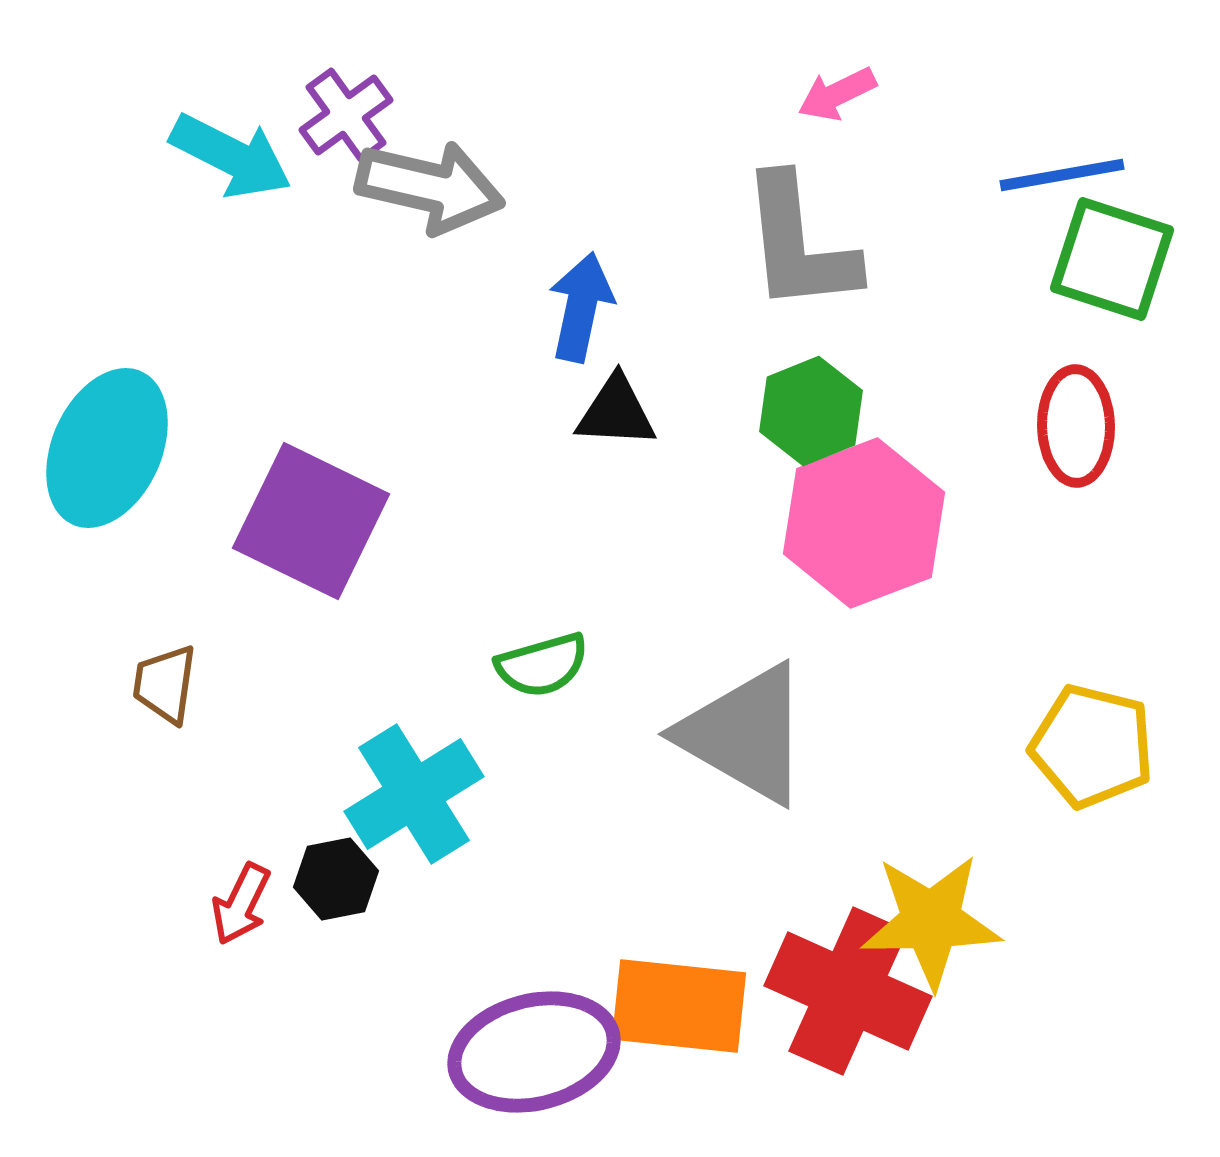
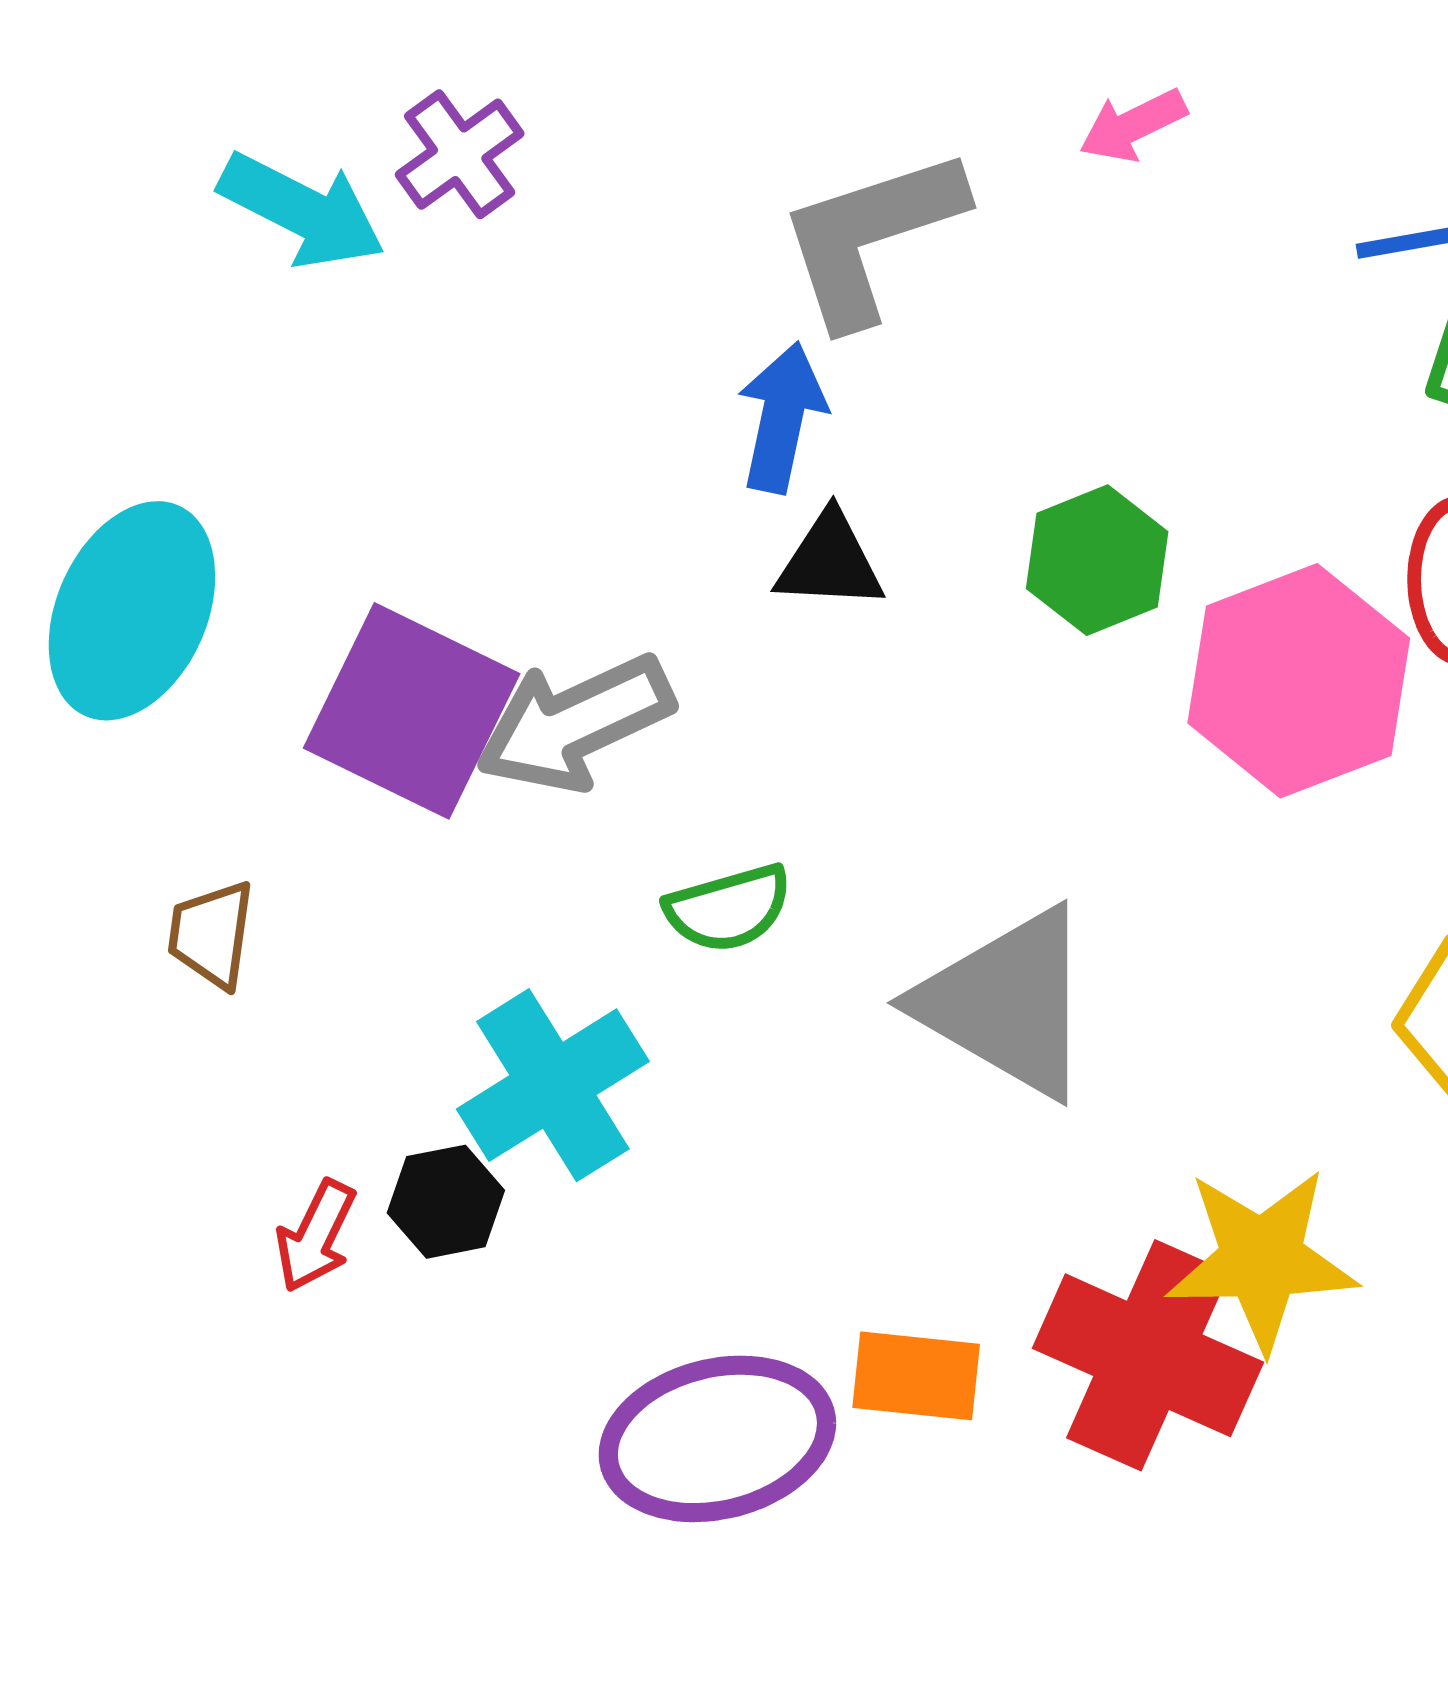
gray arrow: (430, 187) -> (575, 723), moved, turned 142
gray L-shape: (799, 244) -> (871, 236), moved, turned 78
pink hexagon: (864, 523) -> (1299, 681), moved
orange rectangle: (679, 1006) -> (916, 1376), size x0.7

